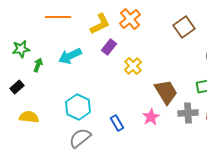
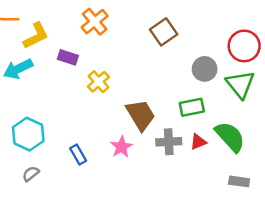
yellow L-shape: (100, 24) -> (36, 36), moved
purple rectangle: (109, 47) -> (68, 57), turned 70
gray semicircle: (80, 138) -> (31, 174), size x0.6

